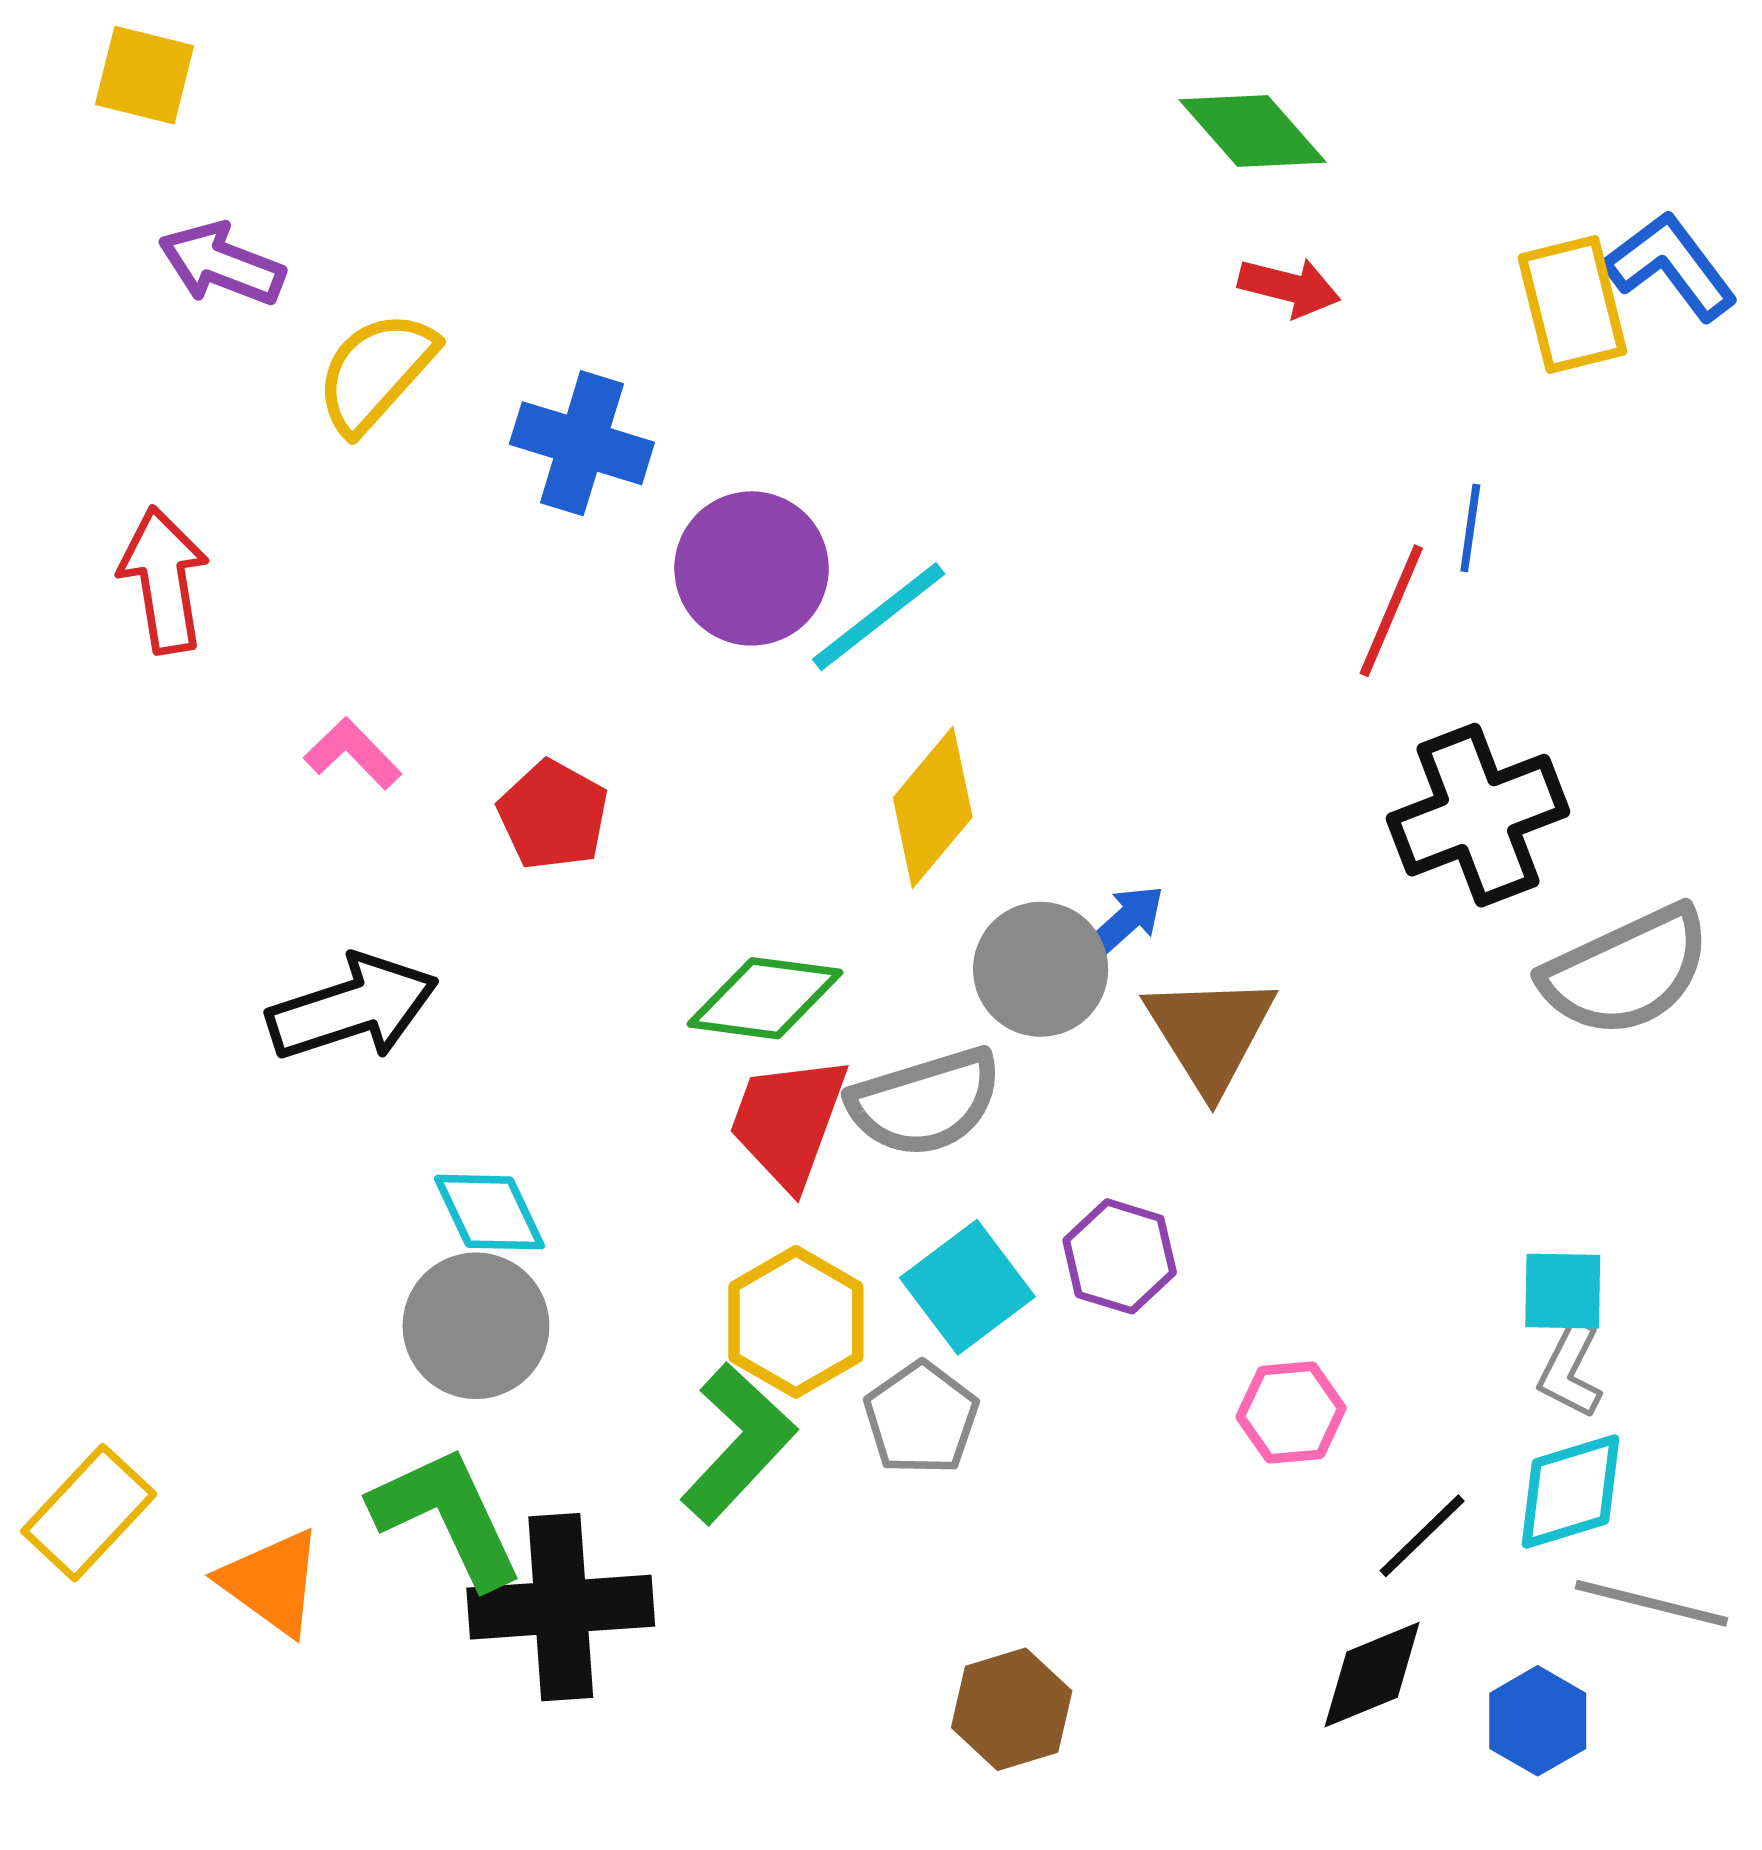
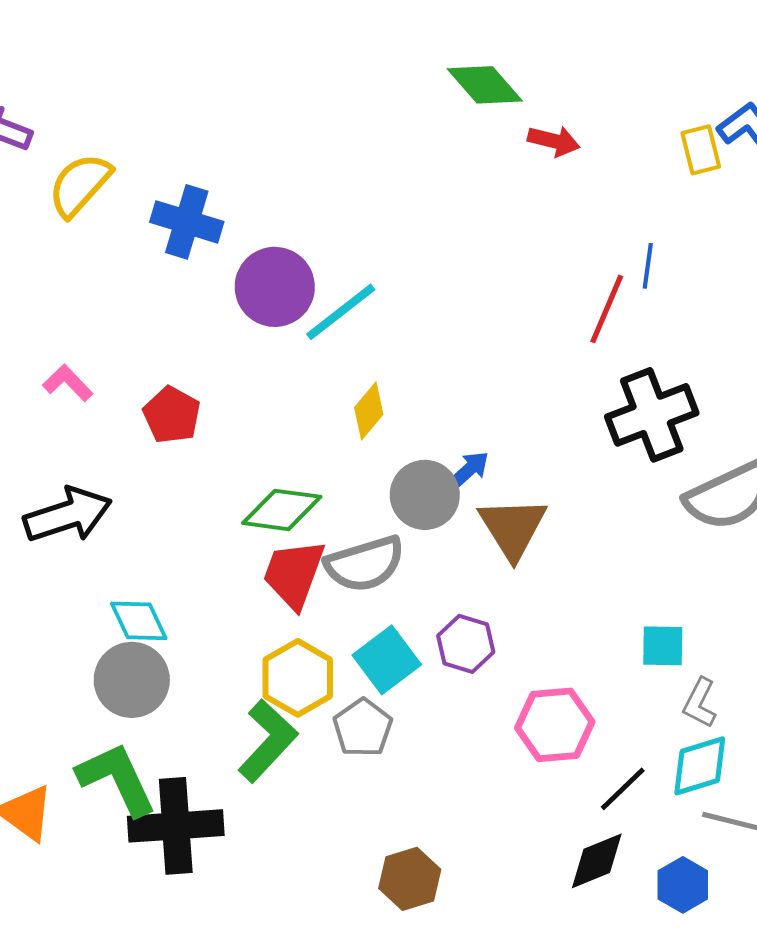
green diamond: (1253, 131) -> (485, 85), moved
yellow rectangle: (1572, 304) -> (701, 150), size x0.7
yellow diamond: (933, 807) -> (369, 411), size x0.7
cyan square: (1563, 1291) -> (663, 646), moved
pink hexagon: (1291, 1412) -> (555, 725), size x1.4

